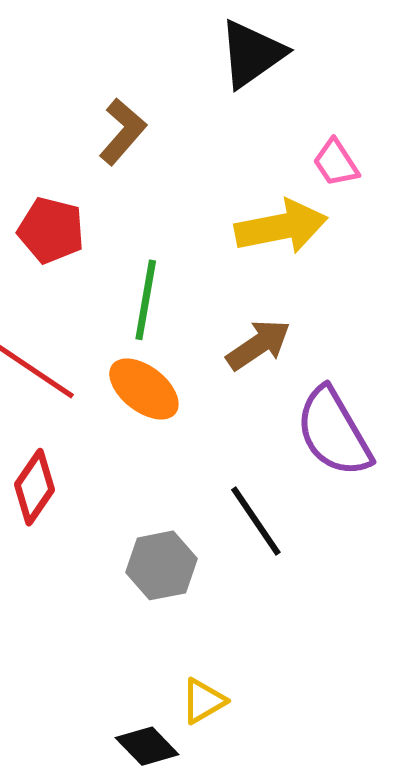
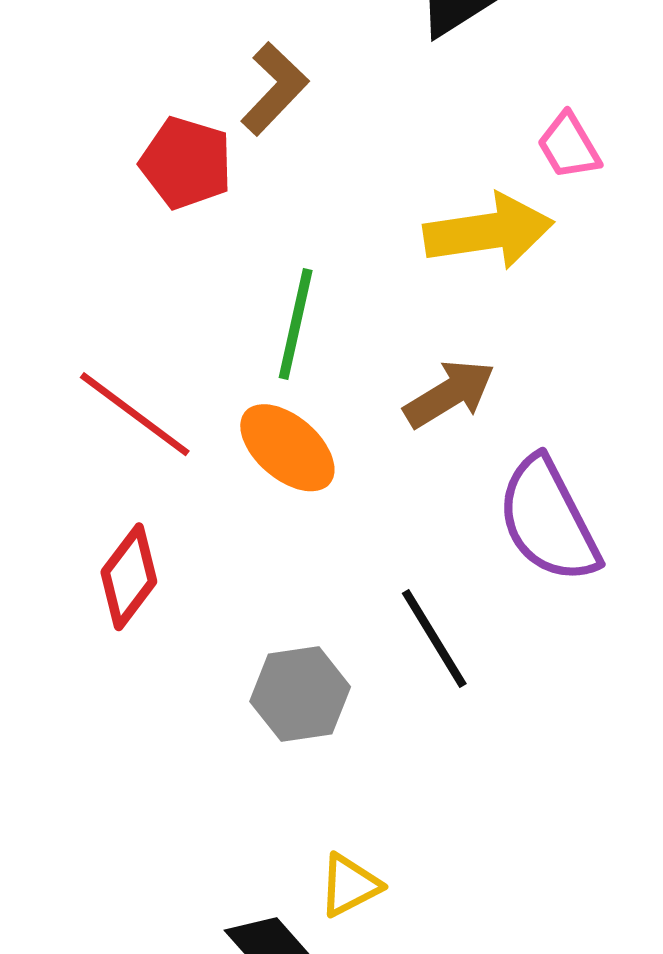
red pentagon: (51, 230) -> (186, 163), moved

